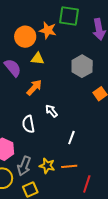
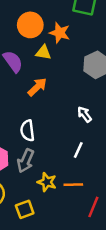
orange star: (48, 30) -> (60, 33), moved
white arrow: (51, 111) -> (85, 114), moved
gray arrow: (24, 166) -> (26, 161), moved

